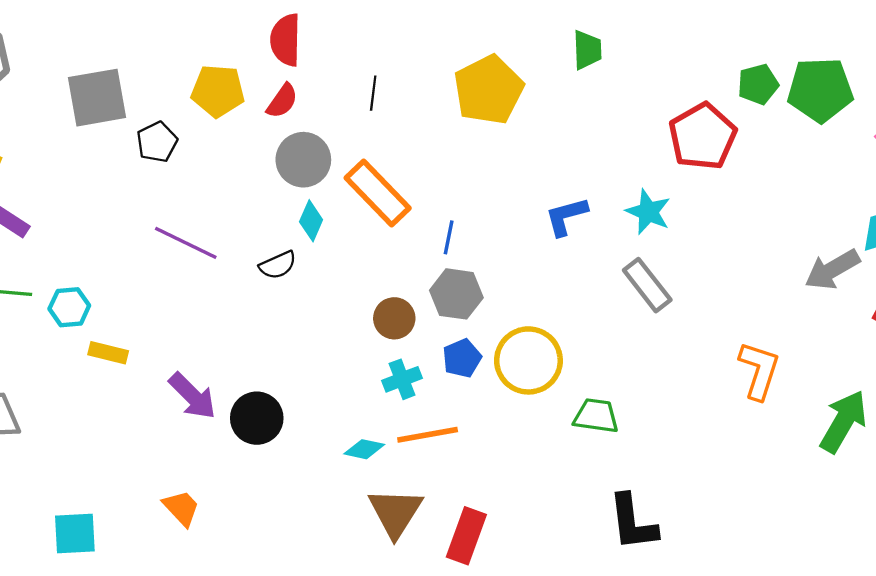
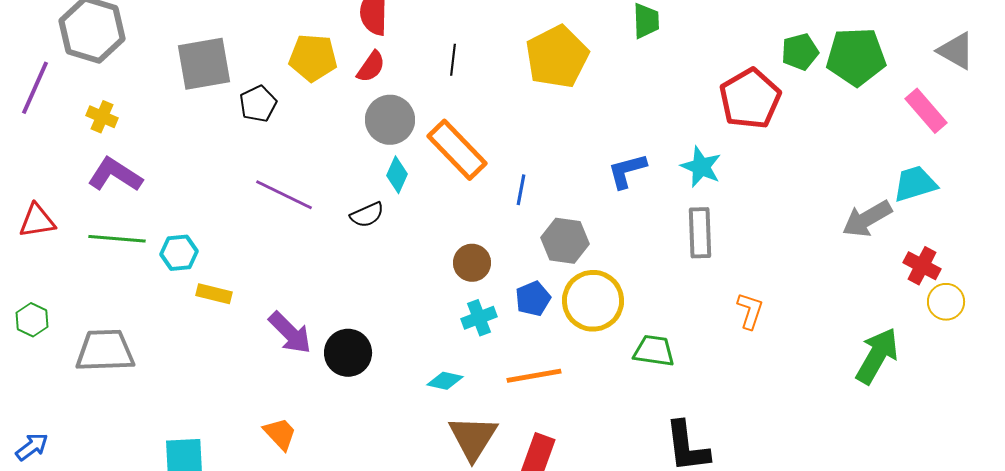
gray rectangle: (647, 285) -> (700, 233), turned 36
gray hexagon: (456, 294) -> (565, 241), moved
orange L-shape: (759, 370) -> (750, 311), moved, size x0.7
orange line: (428, 435) -> (534, 376), moved

